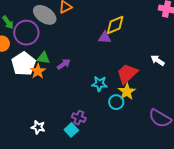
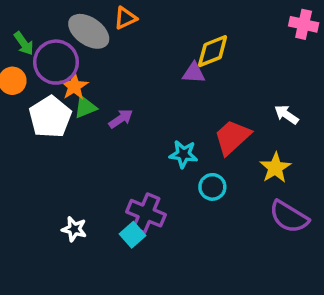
green triangle: (43, 58) -> (85, 107), turned -32
orange star: (38, 71) -> (74, 86), moved
yellow star: (127, 92) -> (275, 168), moved
purple cross: (79, 118) -> (146, 213), size x1.5

